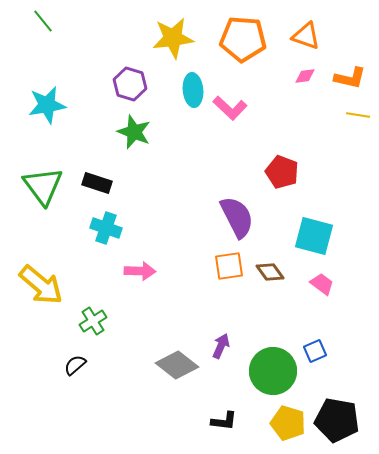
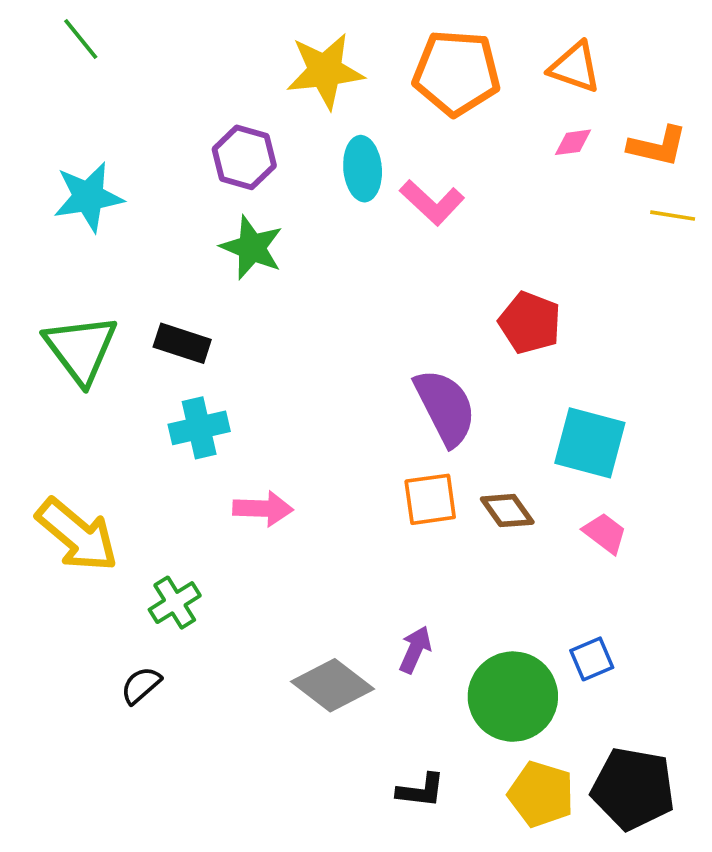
cyan cross: (106, 228) -> (199, 428), turned -32

